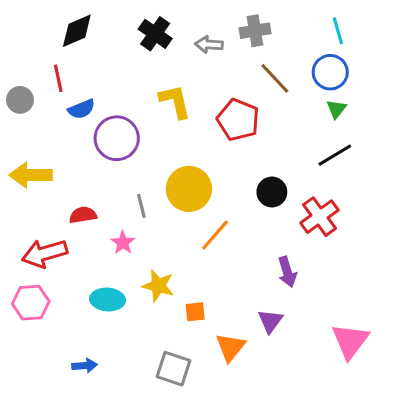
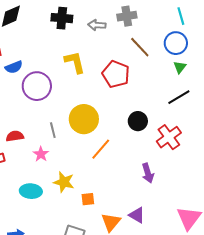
black cross: (155, 34) -> (62, 18), turned -30
purple triangle: (270, 321) -> (137, 215), moved, turned -36

